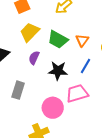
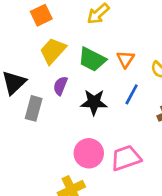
gray rectangle: (18, 90) -> (34, 108), moved
pink trapezoid: (77, 93) -> (126, 158), moved

